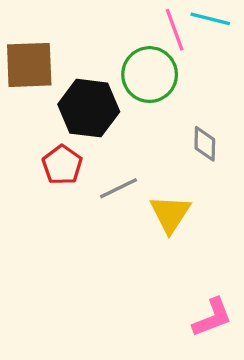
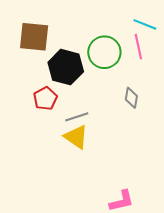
pink line: (175, 30) -> (138, 47), moved
yellow triangle: (170, 214) -> (76, 137), moved, turned -36

